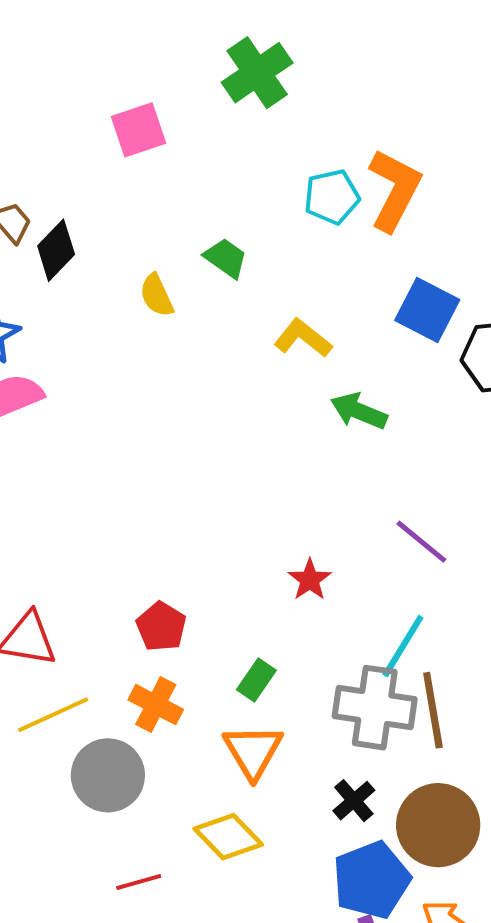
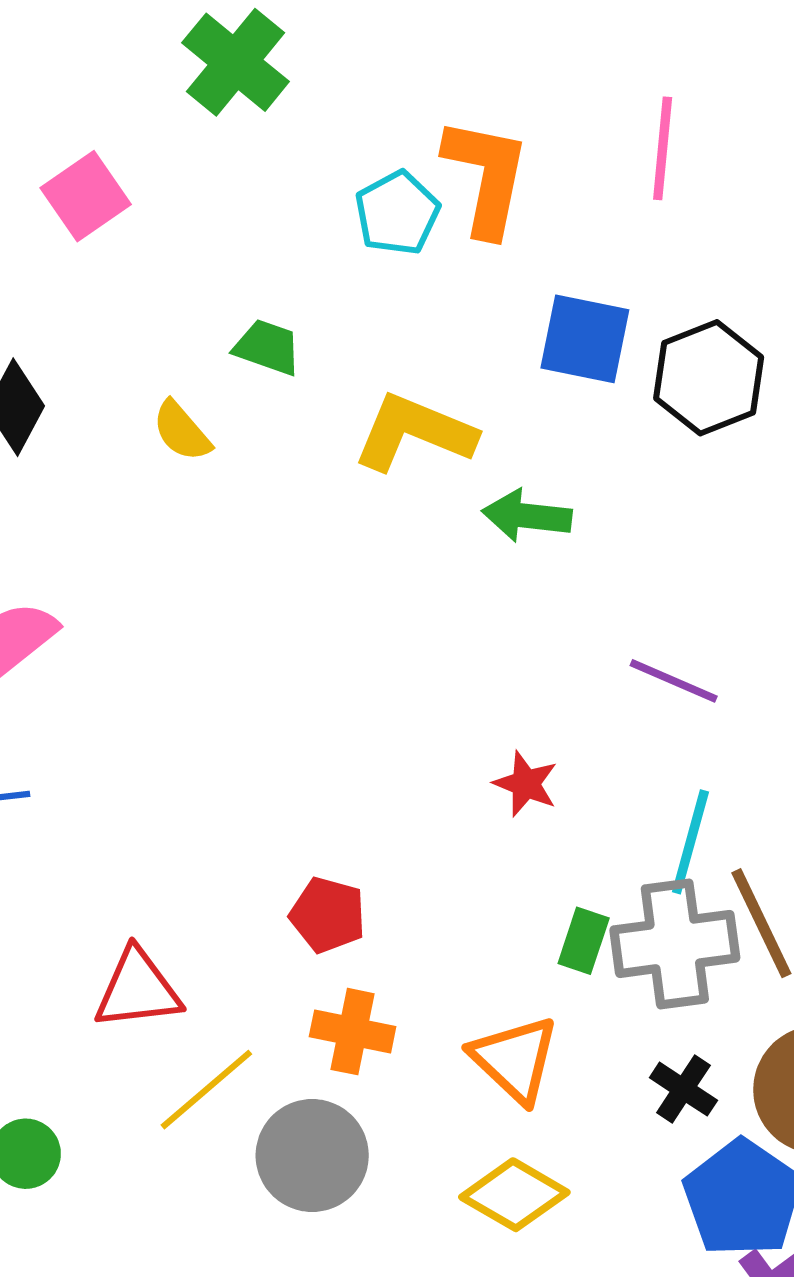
yellow L-shape: (303, 338) -> (414, 432), size x1.4
green rectangle: (256, 680) -> (584, 941), moved

